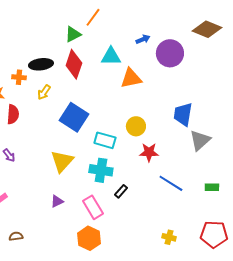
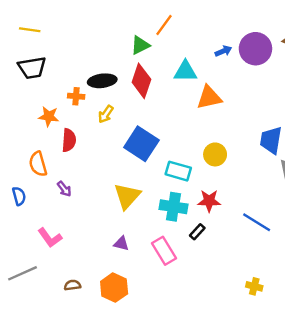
purple circle: (170, 53) -> (255, 49), moved
red star: (149, 152) -> (209, 201), moved
purple triangle: (57, 201) -> (121, 244), turned 40
orange hexagon: (89, 238) -> (114, 288), moved

